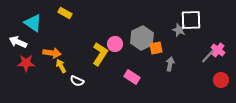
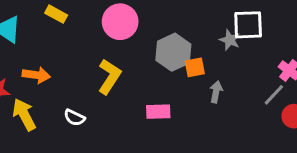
pink circle: (115, 44) -> (120, 22), moved, size x1.5
gray line: (208, 56) -> (274, 95), moved
yellow arrow: (61, 66) -> (24, 115), moved, size x1.5
pink rectangle: (132, 77) -> (158, 112), turned -35

